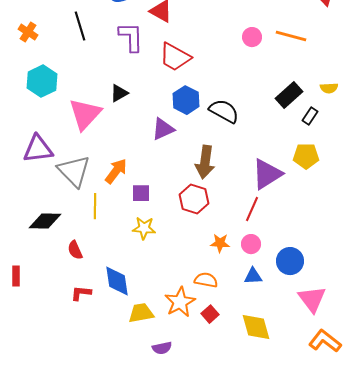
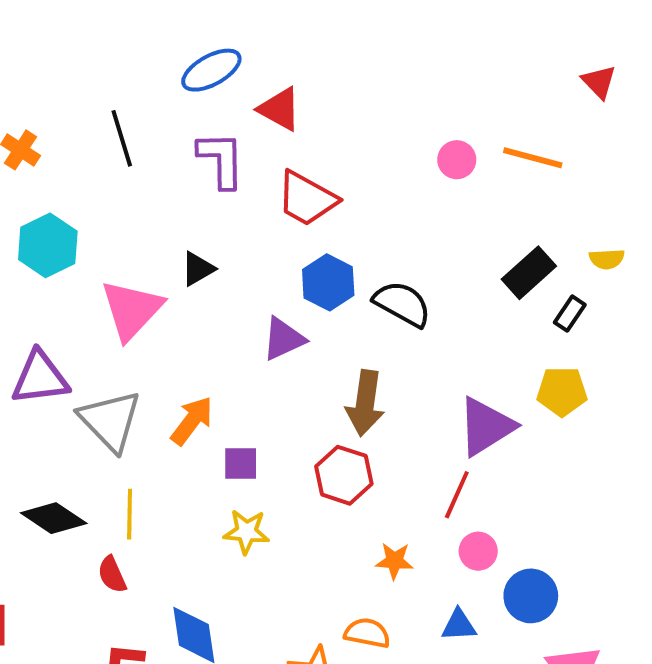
yellow line: (95, 206) -> (130, 514), moved
black diamond: (45, 221) -> (54, 518), turned 32
pink circle: (251, 244) -> (478, 551), moved

